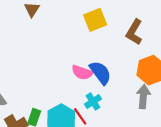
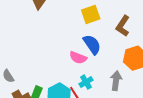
blue semicircle: (100, 73) -> (92, 44), moved
gray arrow: (143, 97) -> (116, 81), moved

